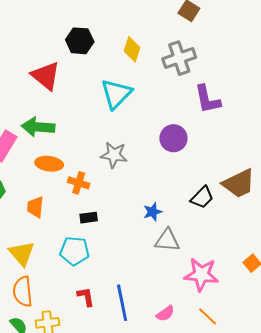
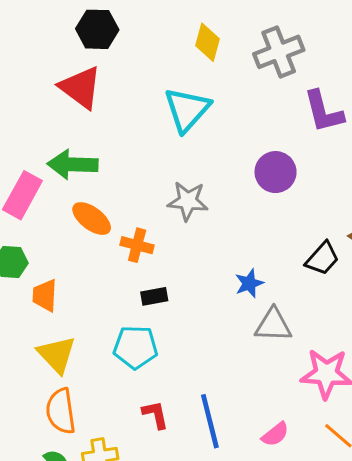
black hexagon: (80, 41) -> (97, 29), moved
orange ellipse: (49, 164) -> (92, 219), turned 32
orange trapezoid: (35, 207) -> (45, 295), moved

